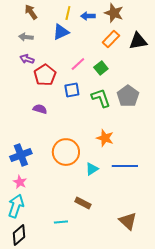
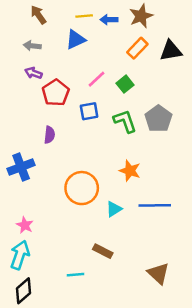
yellow line: (68, 13) -> (84, 16), turned 72
brown star: (114, 13) -> (141, 16), turned 30
purple semicircle: (40, 109) -> (50, 135), turned 80
blue cross: (21, 155) -> (21, 167), moved

